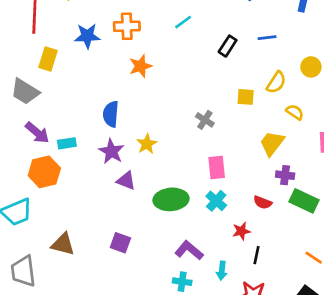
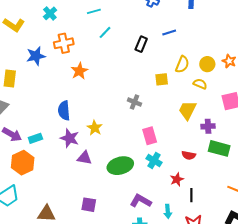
yellow circle: (311, 67) -> (207, 64), moved
purple cross: (285, 175) -> (208, 126), moved

